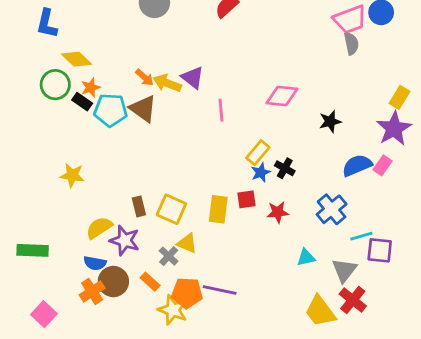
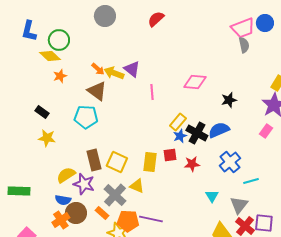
green circle: (55, 85) -> (59, 40), moved
black rectangle: (82, 102) -> (42, 112), moved
cyan pentagon: (111, 110) -> (86, 117), moved
blue semicircle: (357, 165) -> (219, 130), moved
black cross: (285, 168) -> (197, 133), size x1.5
brown rectangle: (139, 206) -> (94, 160), size x1.5
yellow triangle: (187, 243) -> (137, 186), moved
purple square: (380, 250) -> (264, 223), moved
gray cross: (169, 256) -> (115, 195), size x1.6
cyan triangle: (306, 257) -> (212, 196), turned -48

